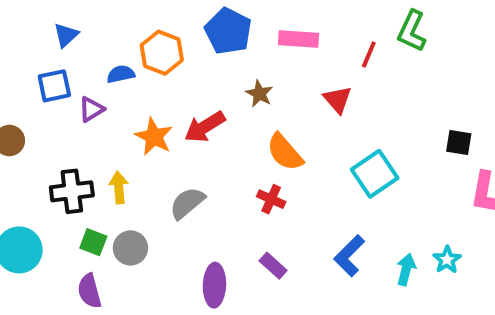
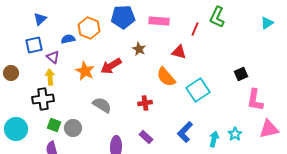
blue pentagon: (228, 31) -> (123, 17), turned -30
red triangle: (338, 99) -> (179, 52), turned -35
purple triangle: (91, 109) -> (53, 57), turned -48
black square: (459, 142) -> (241, 74), turned -32
orange semicircle: (285, 152) -> (166, 77), moved
yellow arrow: (119, 187) -> (50, 77), moved
red cross: (271, 199) -> (145, 103), turned -32
gray semicircle: (187, 203) -> (102, 105), turned 72

